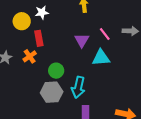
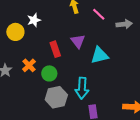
pink line: (105, 34) -> (99, 14), moved
red rectangle: (39, 38) -> (55, 49), moved
green circle: (56, 71) -> (49, 73), moved

